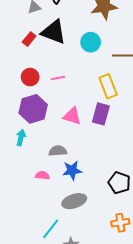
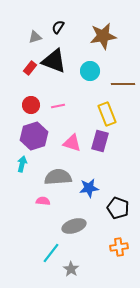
gray semicircle: (58, 151) -> (58, 177), size x1.5
blue star: (72, 170) -> (89, 188), moved

